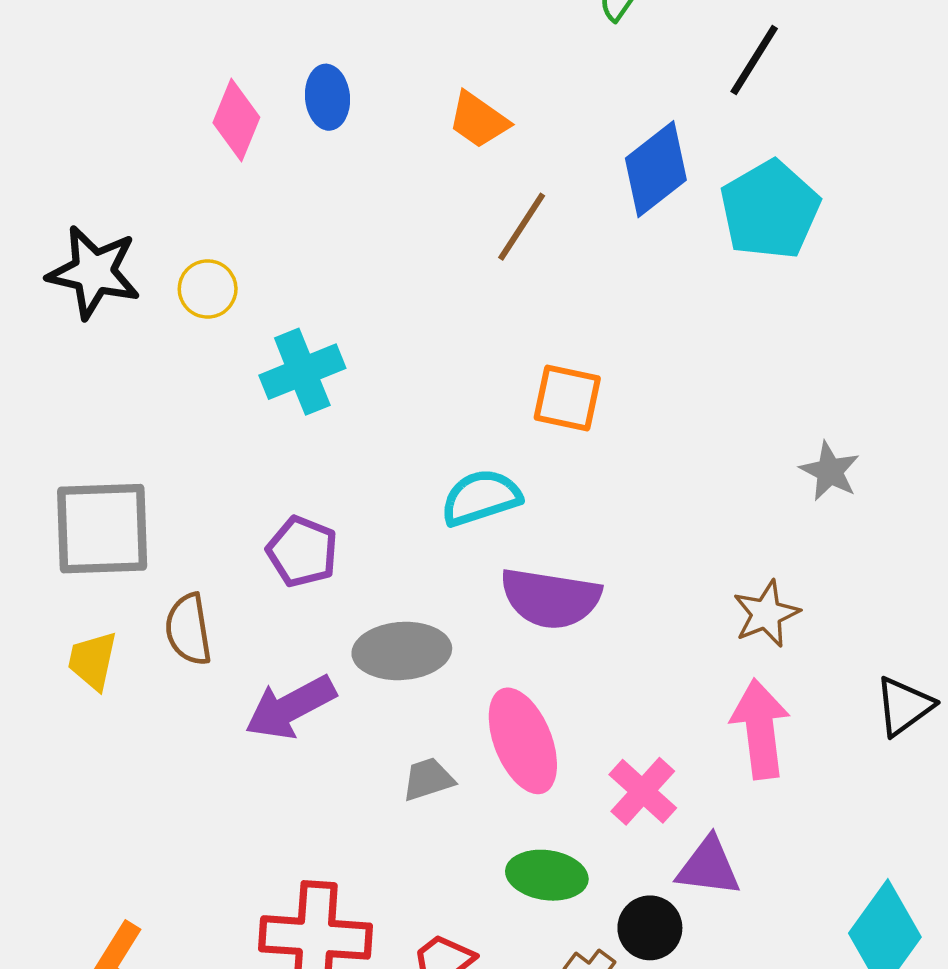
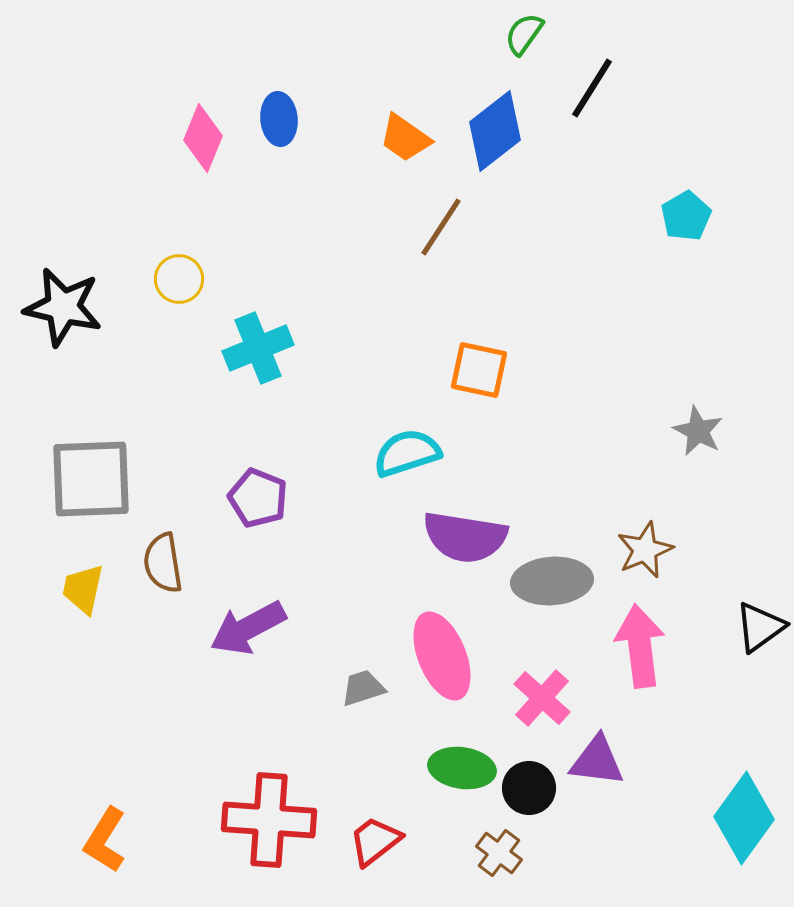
black line: (754, 60) -> (592, 88), moved
blue diamond: (656, 169) -> (495, 131), moved
cyan pentagon: (770, 210) -> (686, 216), moved, size x0.6
black star: (94, 272) -> (63, 307), moved
gray ellipse: (402, 651) -> (552, 581), moved
black circle: (650, 928) -> (529, 788), moved

